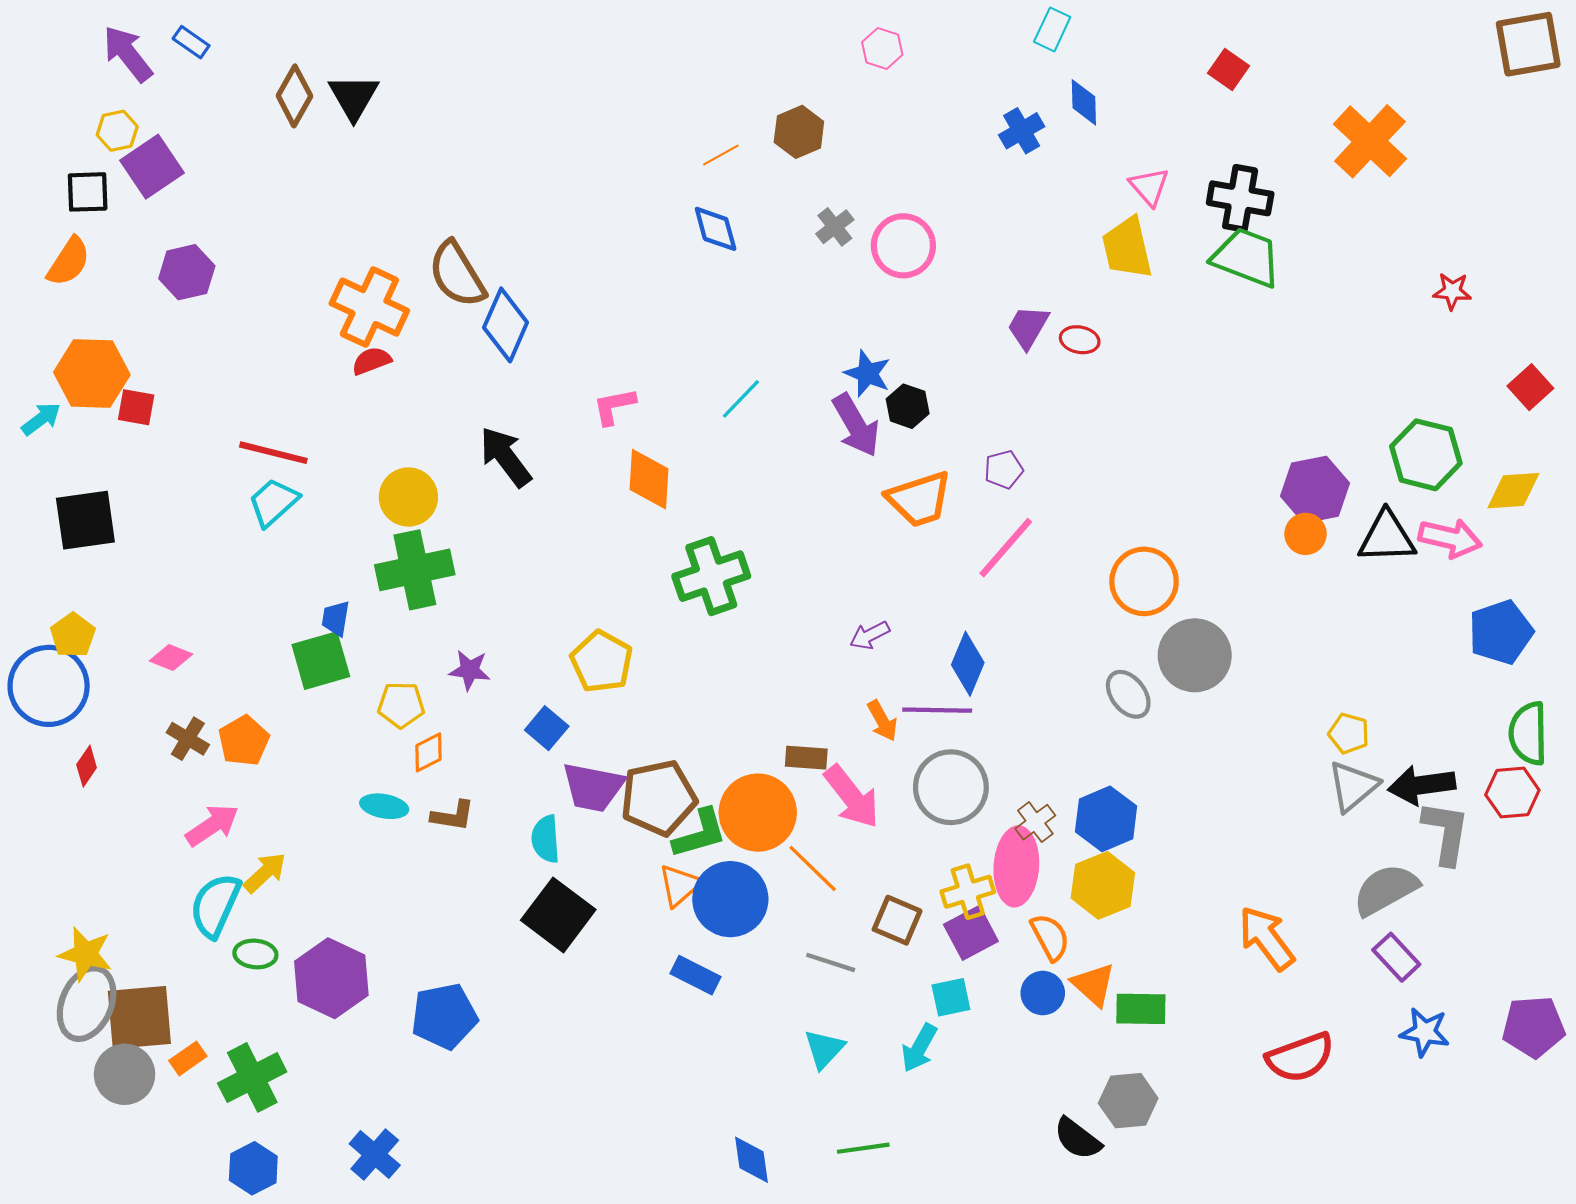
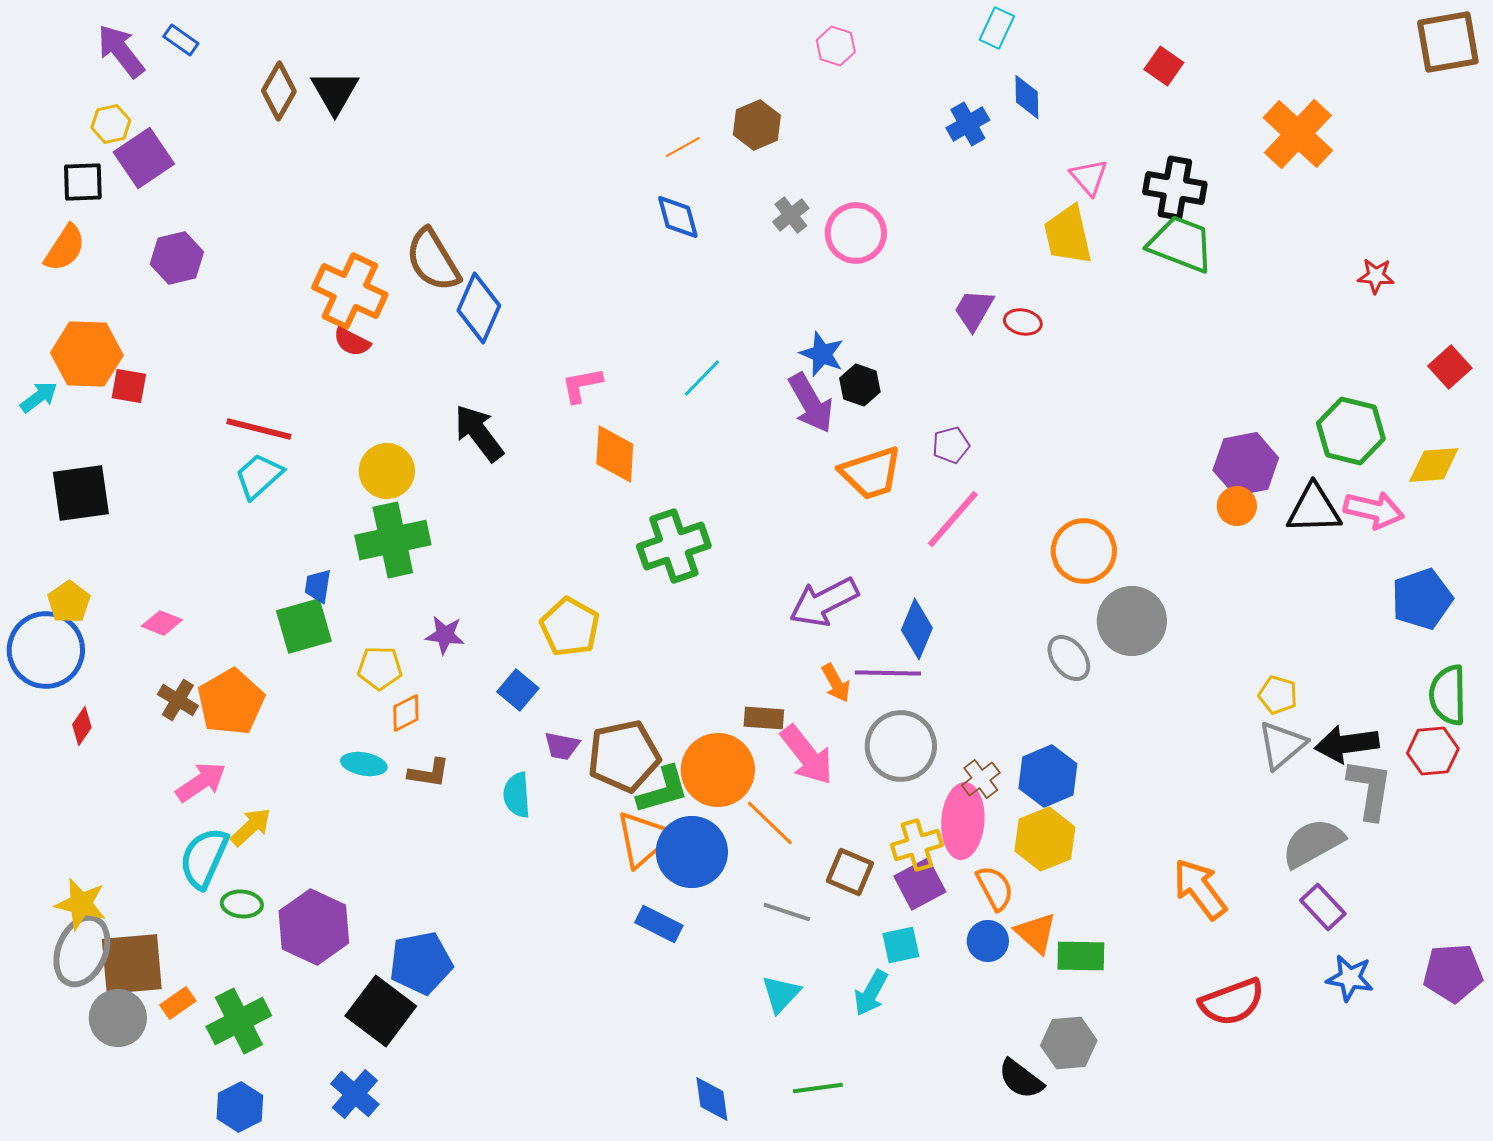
red semicircle: (371, 361) -> (352, 342), turned -132
purple arrow: (870, 635) -> (824, 602), size x1.8
orange pentagon: (244, 741) -> (231, 702), size x1.4
purple trapezoid: (593, 787) -> (562, 746), size x0.6
orange triangle: (680, 885) -> (644, 839), size x1.4
black square: (558, 915) -> (381, 1011), moved

